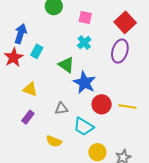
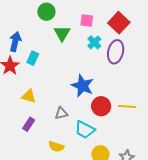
pink square: (85, 18) -> (87, 21), moved
cyan cross: (84, 43) -> (94, 42), moved
green triangle: (66, 65) -> (62, 33), moved, turned 30

